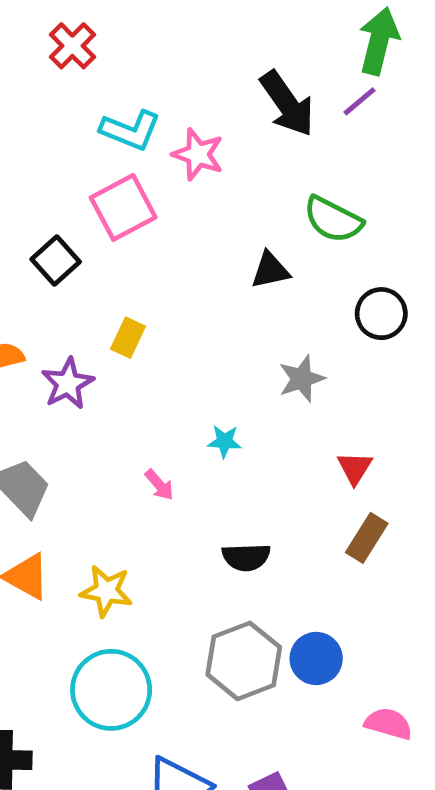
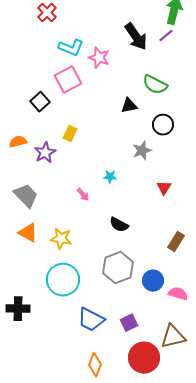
black circle: (381, 314) -> (163, 125), moved
brown rectangle: (367, 538) -> (176, 242), moved
black semicircle: (246, 557) -> (119, 225), turned 30
blue circle: (316, 658) -> (153, 281), moved

